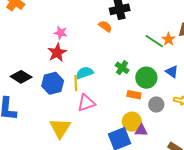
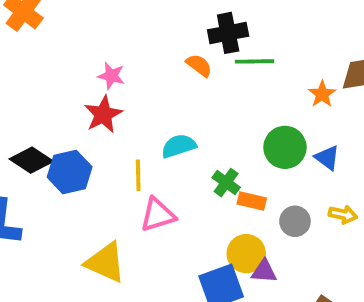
green line: (154, 41) -> (255, 61), moved, turned -36
green cross: (122, 68) -> (226, 183), moved
cyan semicircle: (85, 73) -> (179, 146), moved
green circle: (146, 78) -> (285, 147), moved
blue hexagon: (53, 83) -> (70, 172), moved
yellow triangle: (60, 128) -> (105, 262), turned -40

